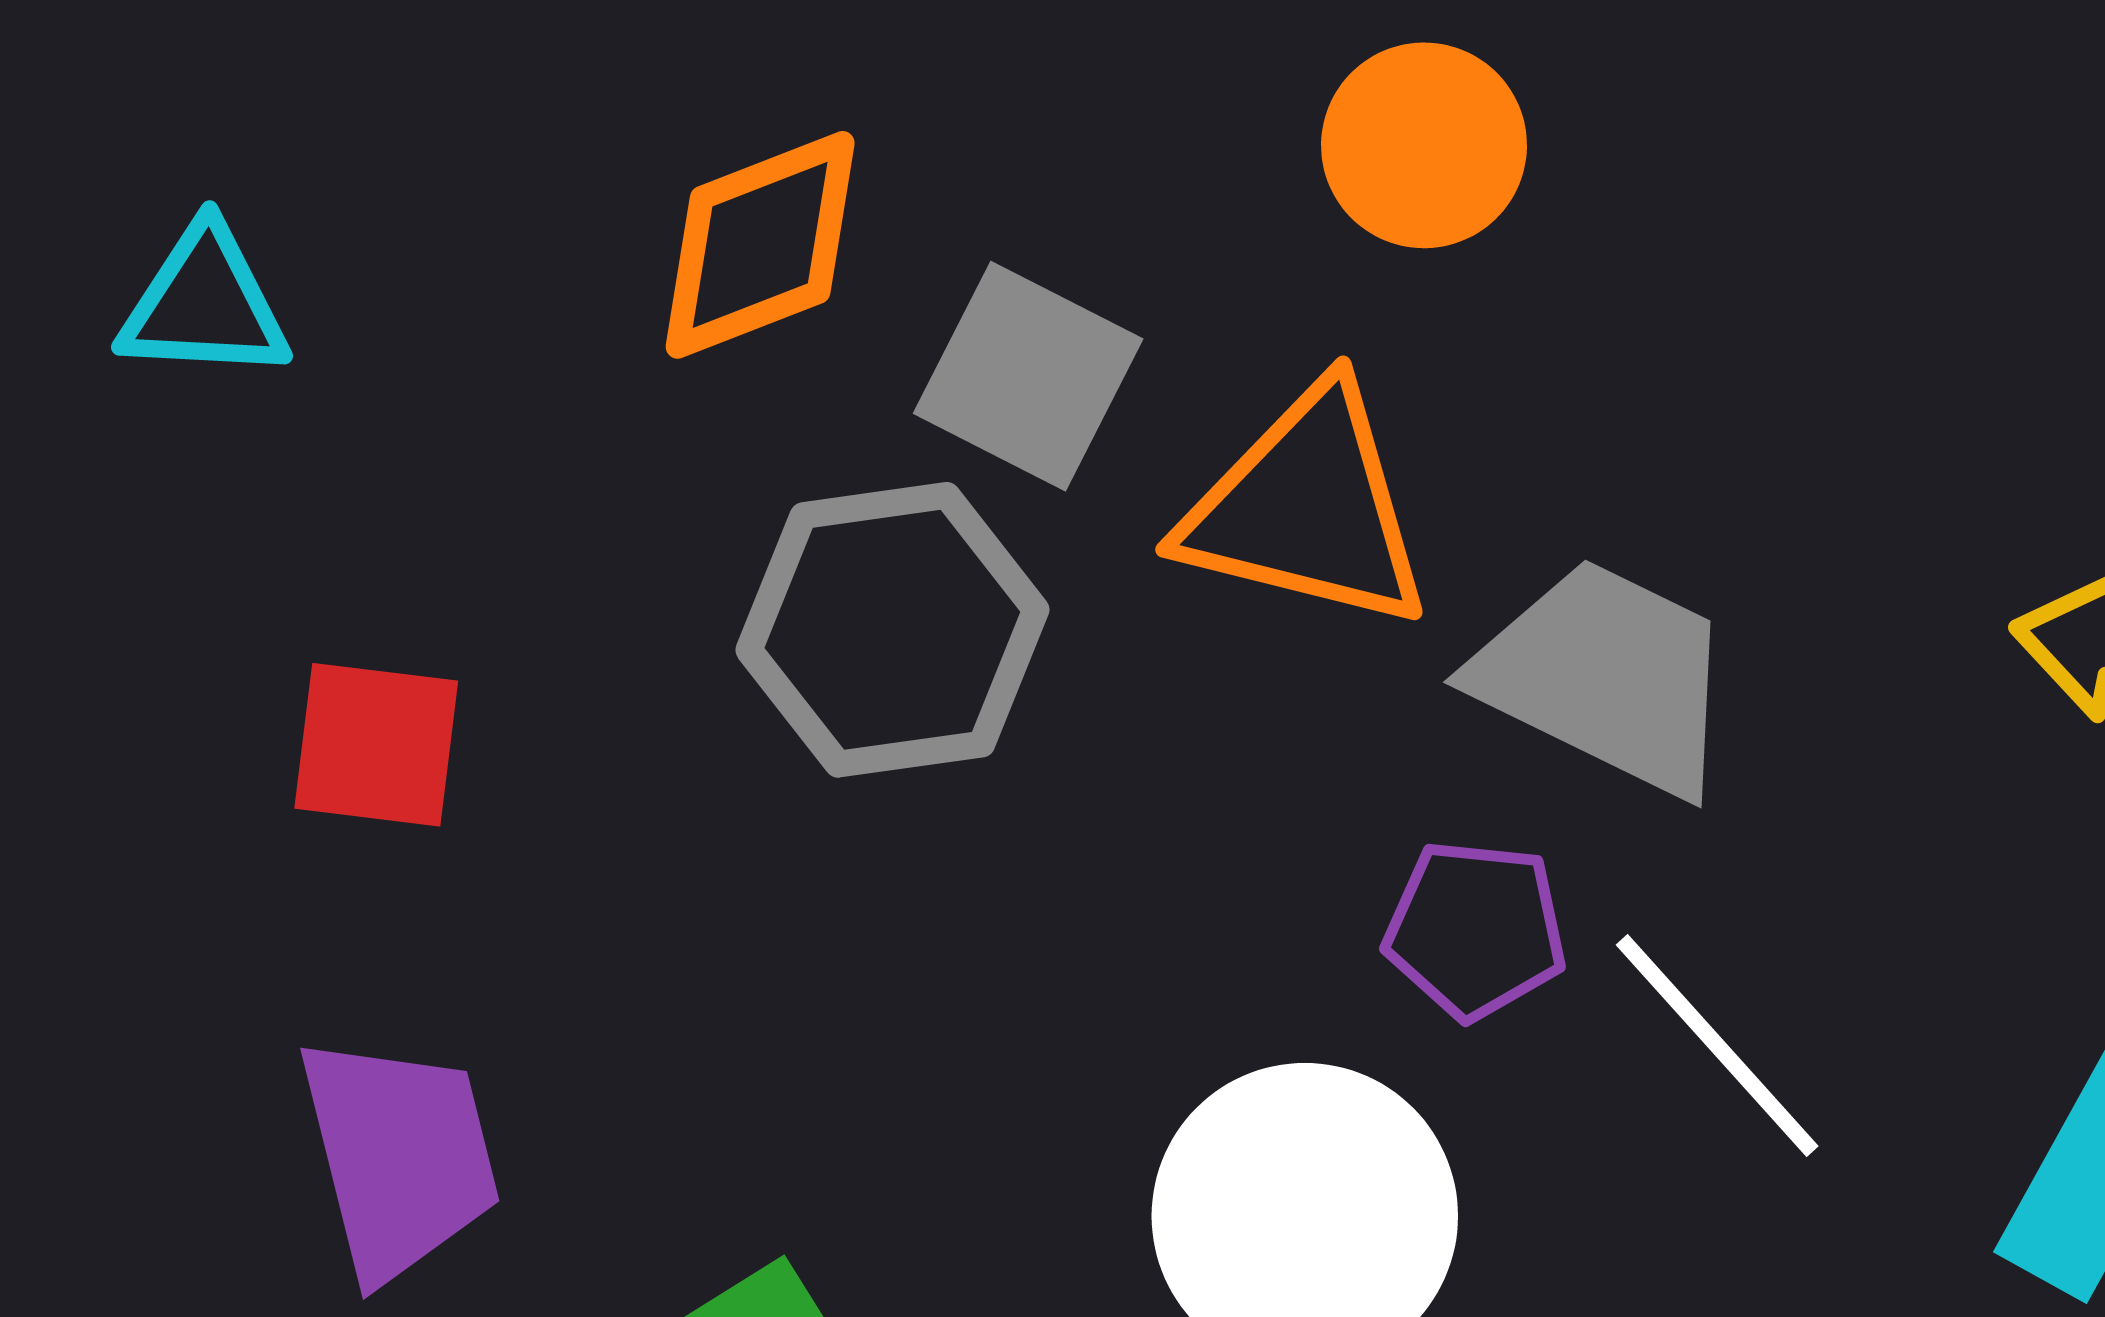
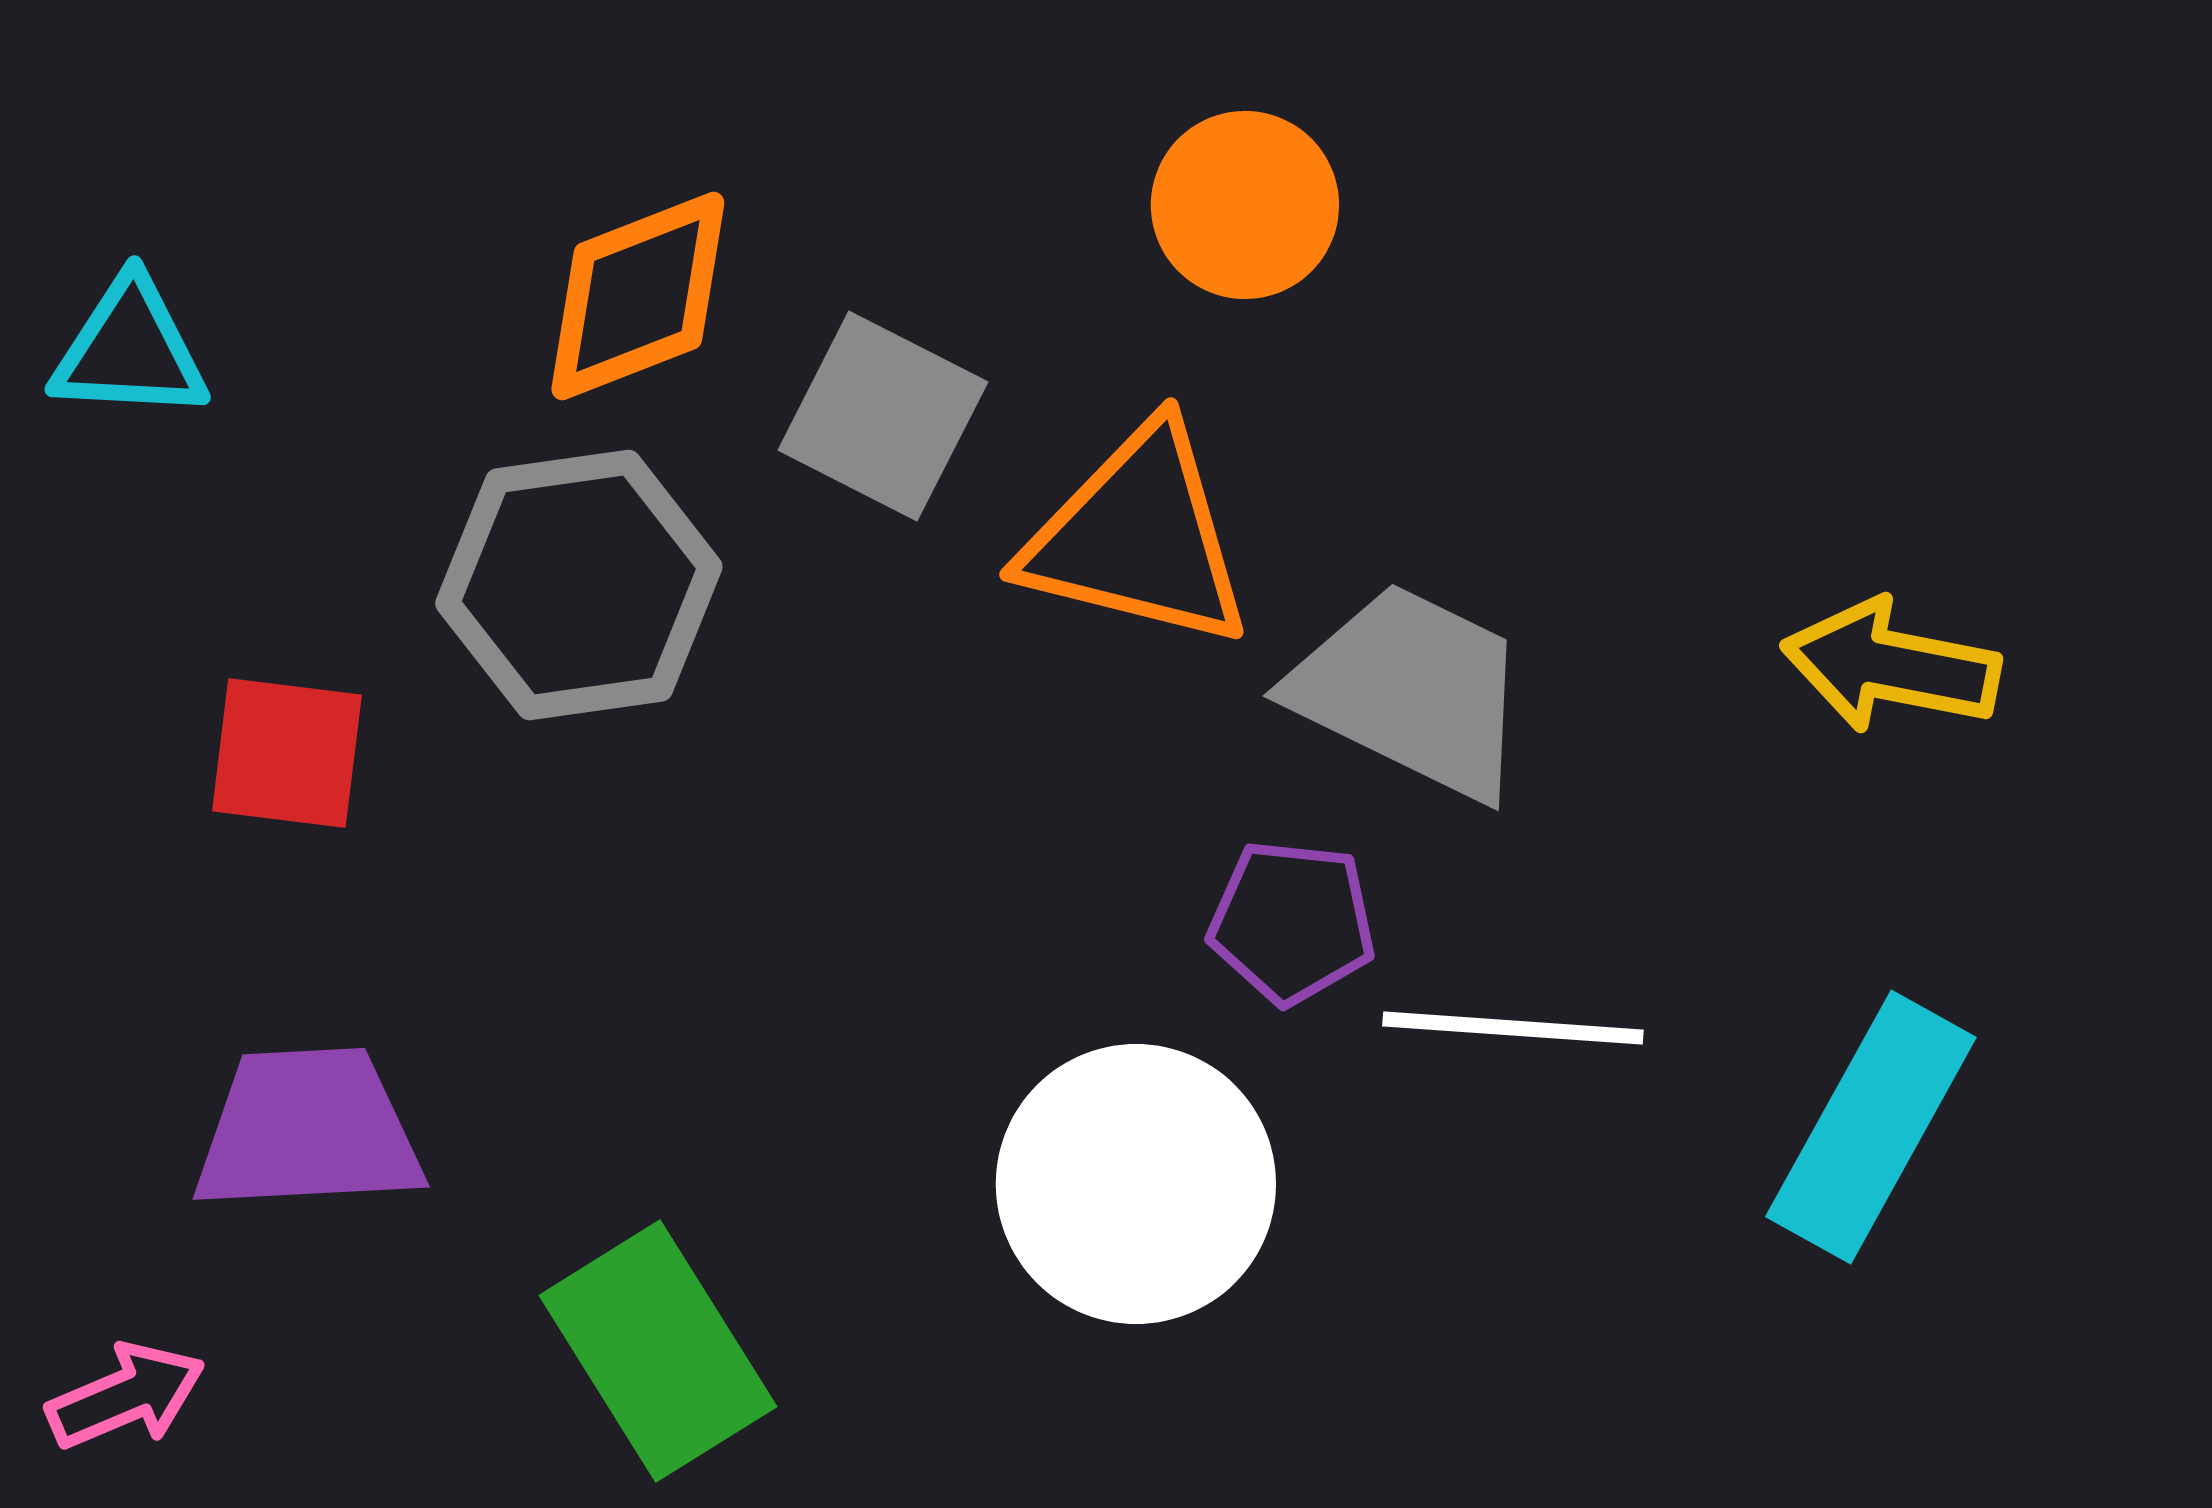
gray hexagon: (892, 630) -> (579, 585), moved
white line: (1717, 1045) -> (1513, 1028), turned -44
purple trapezoid: (399, 1157) -> (308, 1130), turned -79

